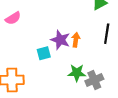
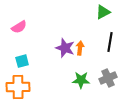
cyan square: (44, 53) -> (22, 61), moved
gray cross: (94, 80) -> (108, 78), moved

